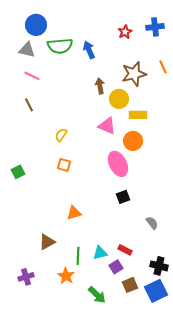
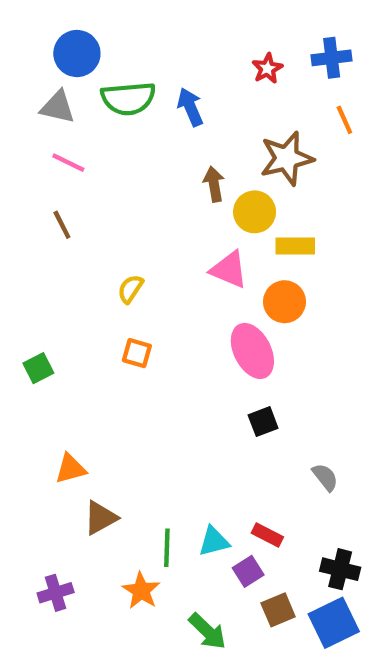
orange line: (163, 67) -> (344, 120), moved
orange triangle: (74, 213) -> (71, 469), moved

